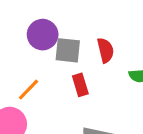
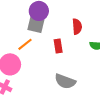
gray square: (68, 50) -> (36, 25), moved

